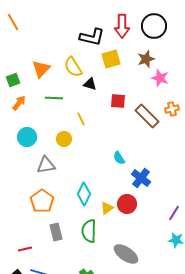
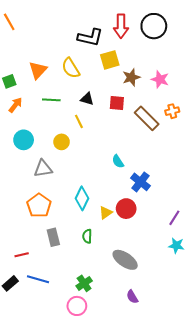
brown star: (146, 59) -> (131, 77), moved
black triangle: (90, 84) -> (87, 99), moved
green semicircle: (89, 231) -> (87, 236), size x0.6

